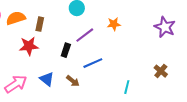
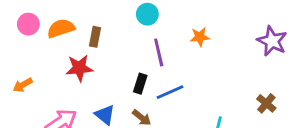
purple line: (85, 35) -> (159, 52), turned -66
black rectangle: (66, 50) -> (140, 84), moved

